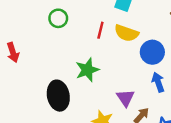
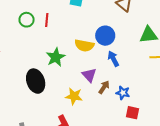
red line: (100, 30) -> (47, 20), moved
yellow semicircle: (126, 33) -> (84, 45), moved

